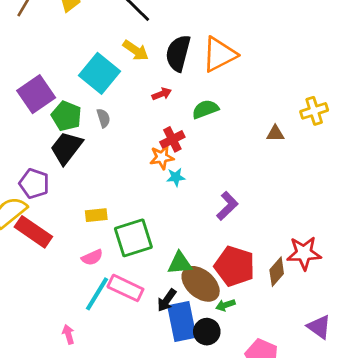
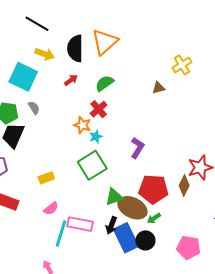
red cross: (172, 139) -> (99, 109), moved
orange star: (162, 157) -> (82, 125), turned -30
green square: (133, 238) -> (92, 165), moved

